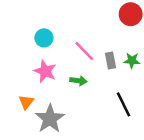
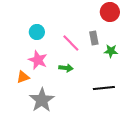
gray rectangle: (110, 60) -> (94, 38), moved
orange triangle: (26, 102) -> (23, 77), moved, turned 32
black line: (124, 104) -> (104, 88), turned -70

